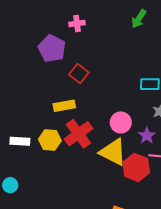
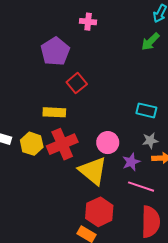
pink cross: (77, 24) -> (88, 22), moved
red hexagon: (136, 167) -> (99, 212), moved

